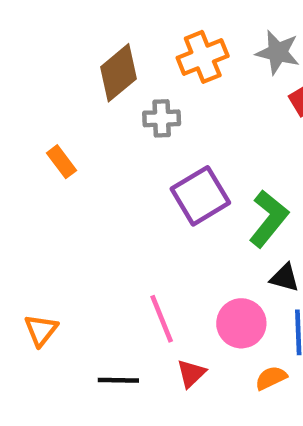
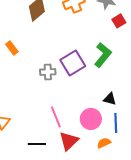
gray cross: (162, 118) -> (48, 72), moved
green L-shape: (269, 219) -> (103, 55), moved
red triangle: (191, 373) -> (69, 141), size x1.5

